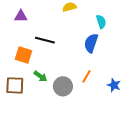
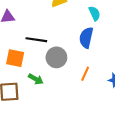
gray circle: (63, 86) -> (56, 57), moved

